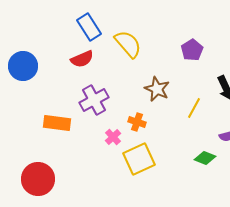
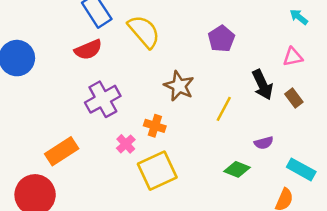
orange rectangle: (57, 123) -> (62, 151), moved, turned -40

